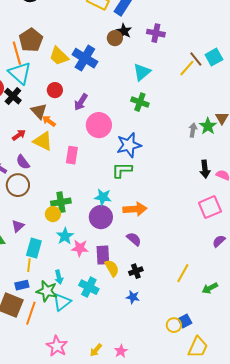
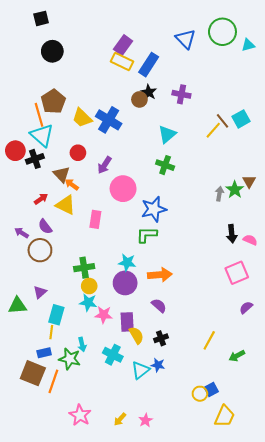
black cross: (13, 96) -> (35, 159), turned 30
yellow circle: (53, 214) -> (89, 286), moved
cyan star: (65, 236) -> (88, 302), turned -30
cyan triangle: (62, 302) -> (140, 370), moved

